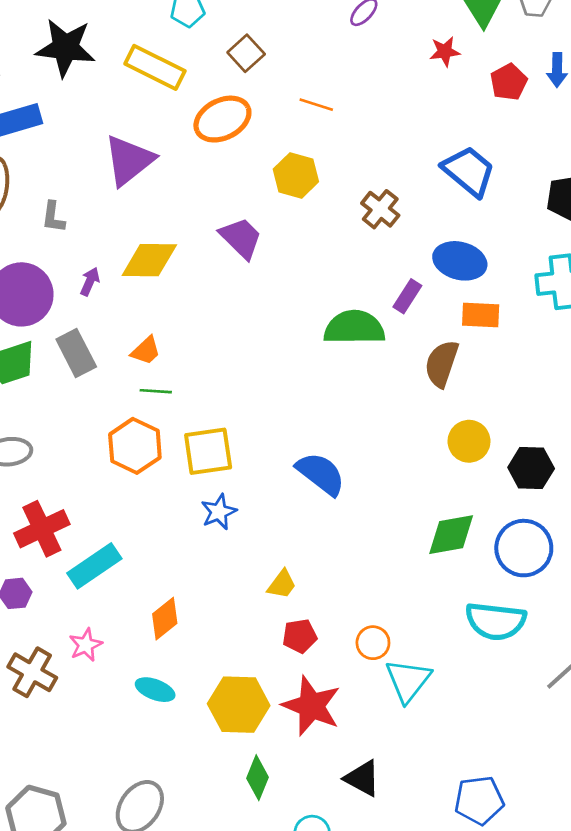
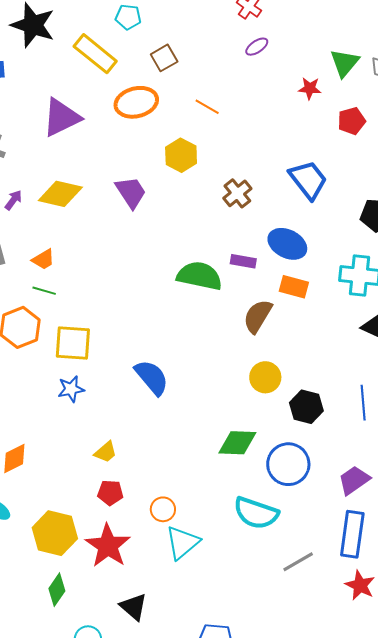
purple rectangle: (407, 296) -> (243, 261), turned 55

